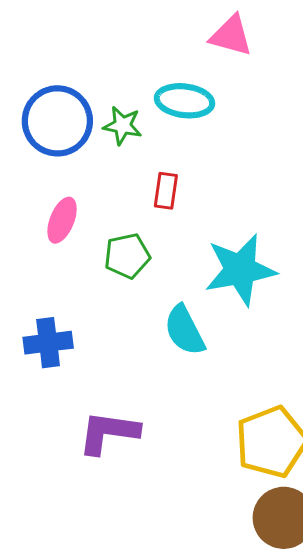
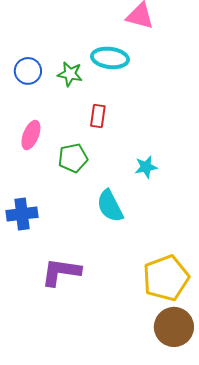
blue circle: (57, 121) -> (28, 71), size x0.6
cyan star: (240, 270) -> (146, 167), size x0.5

